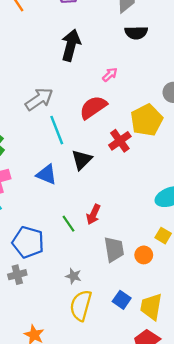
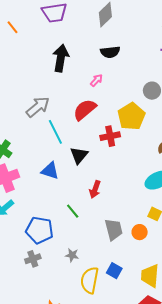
black semicircle: (136, 33) -> (110, 52), moved
red cross: (120, 141) -> (110, 136), turned 30
red arrow: (93, 214) -> (95, 189), moved
gray star: (74, 276) -> (72, 255), moved
blue square: (122, 300) -> (114, 271), moved

